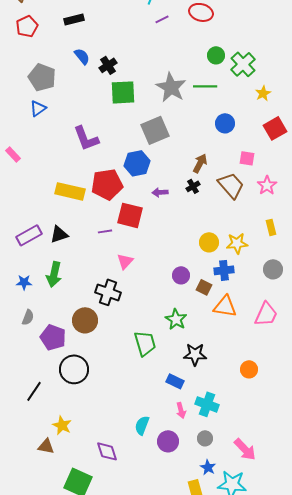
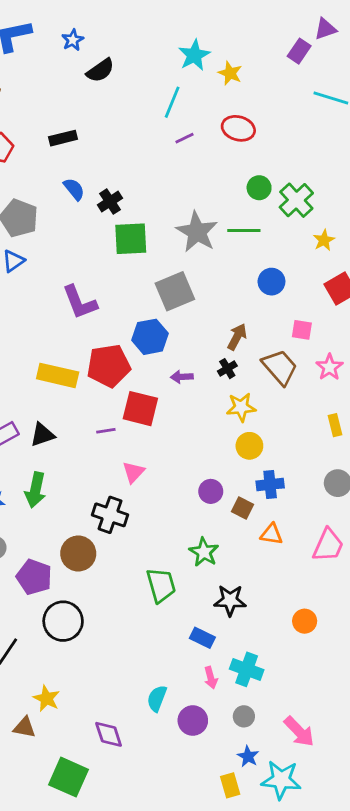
yellow star: (237, 243) -> (241, 407), moved
orange triangle: (225, 306) -> (271, 534), size x0.7

